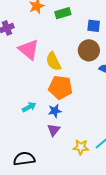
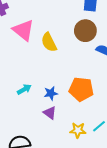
orange pentagon: (60, 87) -> (81, 89), moved
purple triangle: (54, 130) -> (50, 113), turned -32

